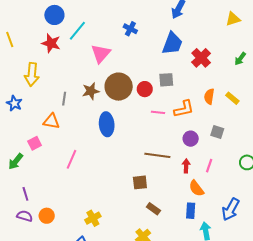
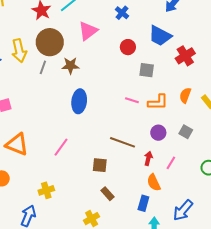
blue trapezoid: (172, 43) -> (160, 36), turned 85
yellow arrow: (32, 74) -> (19, 51), moved, turned -30
brown circle: (119, 87) -> (50, 42), moved
red circle: (145, 89) -> (128, 47), moved
orange triangle: (51, 121) -> (17, 144), moved, size x1.4
pink line: (72, 159) -> (61, 147), moved

